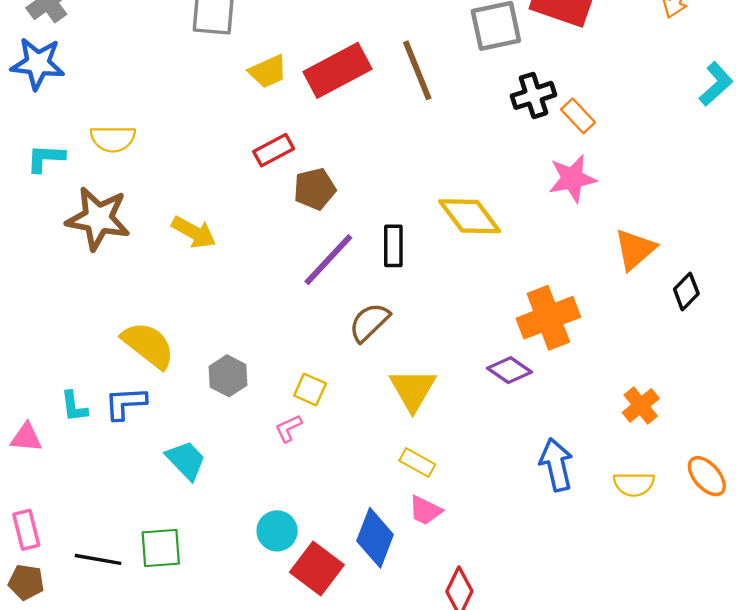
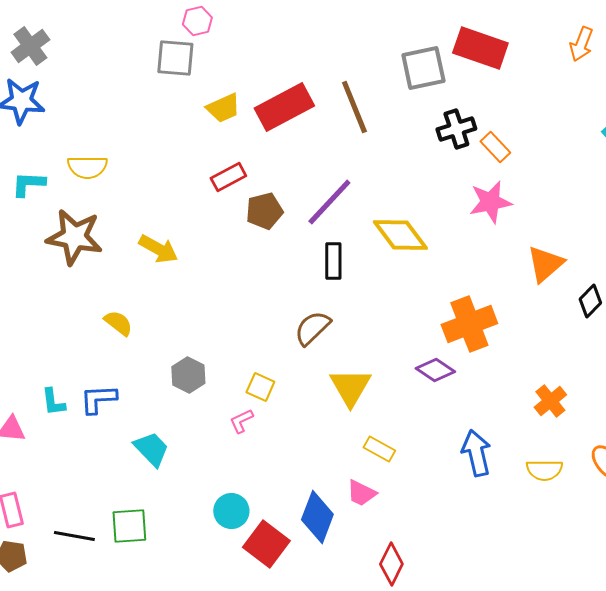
purple line: (328, 260) -> (329, 202), moved
yellow semicircle: (148, 345) -> (118, 323), moved, size x0.6
yellow rectangle: (417, 462) -> (379, 449), moved

